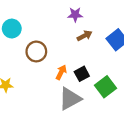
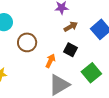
black square: (82, 74) -> (71, 50), moved, turned -32

